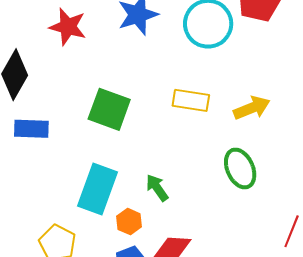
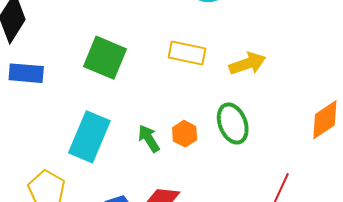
orange hexagon: (129, 222) -> (185, 134), moved

